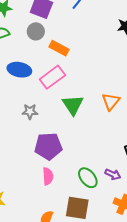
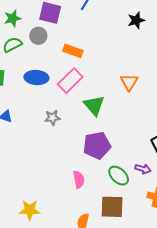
gray circle: (36, 31) -> (38, 36), moved
orange triangle: (111, 101) -> (129, 82), moved
purple pentagon: (48, 146) -> (97, 145), moved

